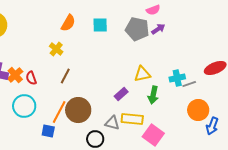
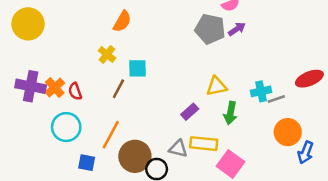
cyan square: (100, 25) -> (138, 68), moved
brown circle: (78, 110) -> (135, 156), moved
blue square: (48, 131) -> (87, 163), moved

